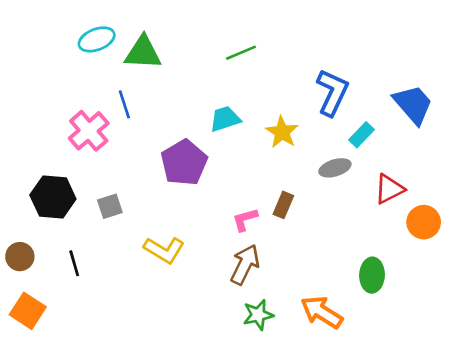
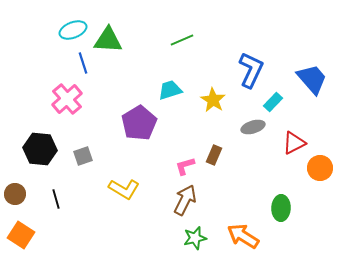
blue line: (124, 104) -> (83, 63), moved

